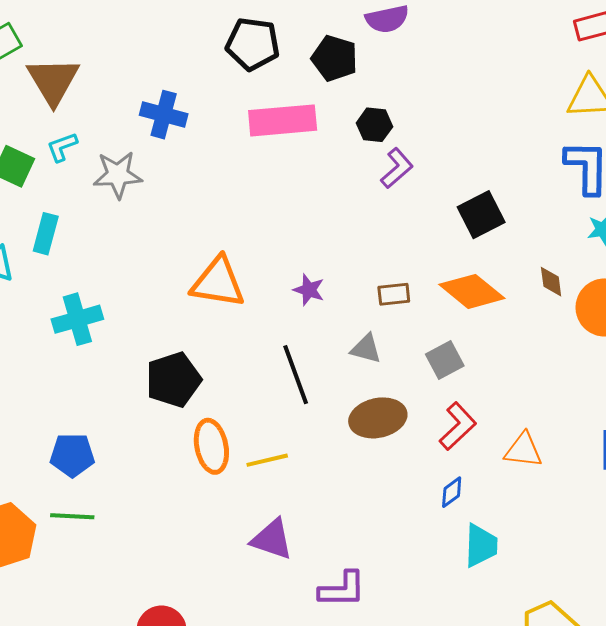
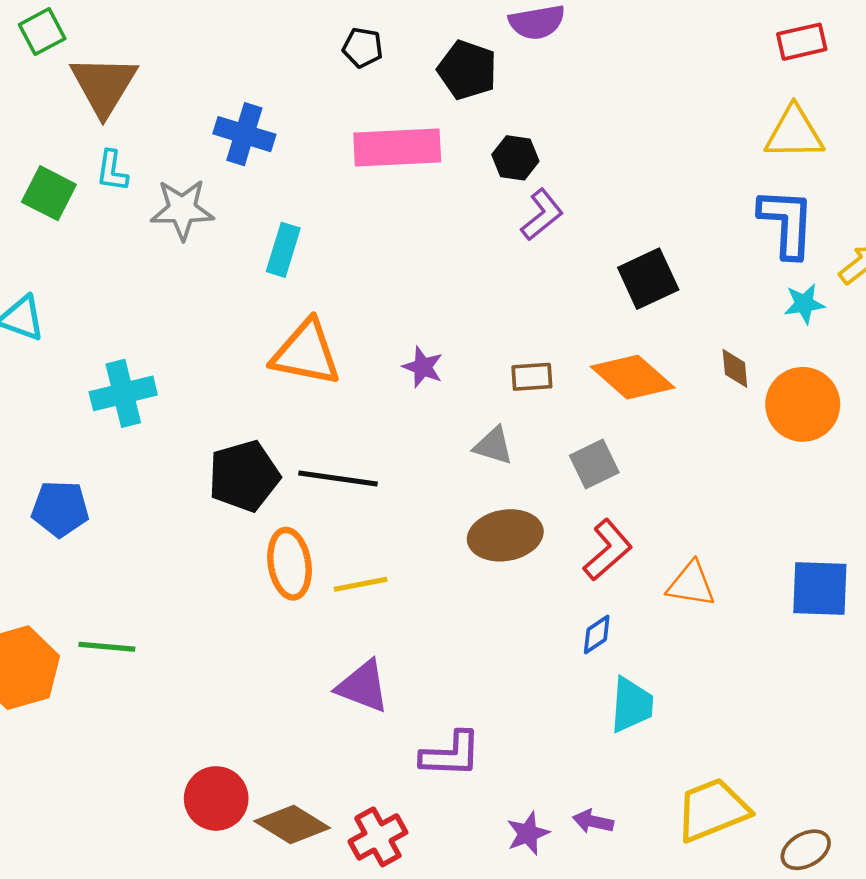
black pentagon: (253, 44) -> (363, 48), size x0.6
cyan L-shape: (62, 147) -> (112, 171), turned -64
cyan rectangle: (46, 234) -> (283, 250), moved
black line: (296, 375) -> (338, 479), moved, turned -64
blue pentagon: (72, 455) -> (60, 509), moved

